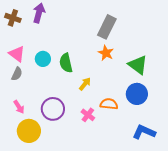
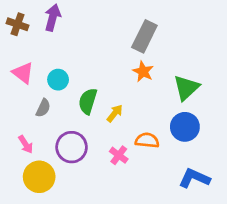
green semicircle: (66, 63) -> (88, 101), moved, turned 30
green triangle: (138, 65) -> (186, 88), turned 40
gray semicircle: (17, 74) -> (43, 108), moved

